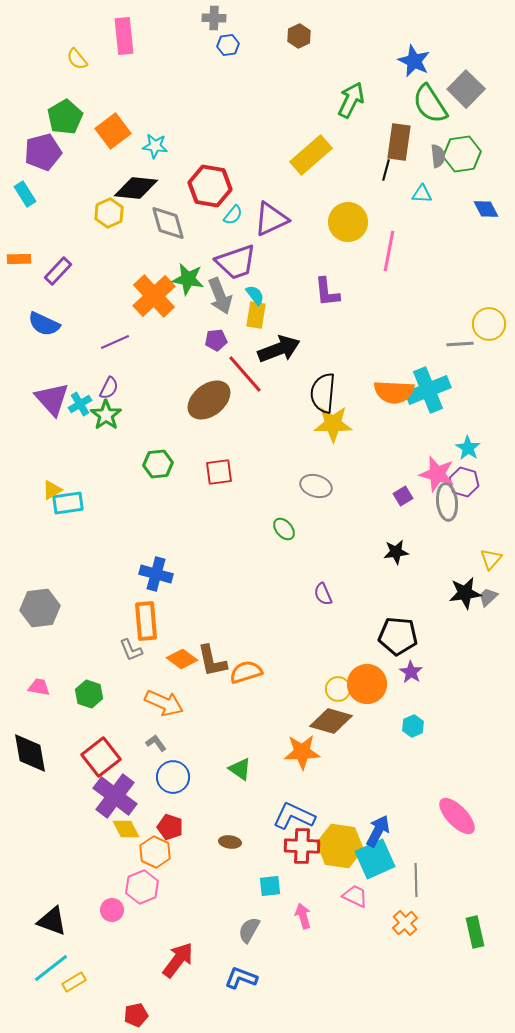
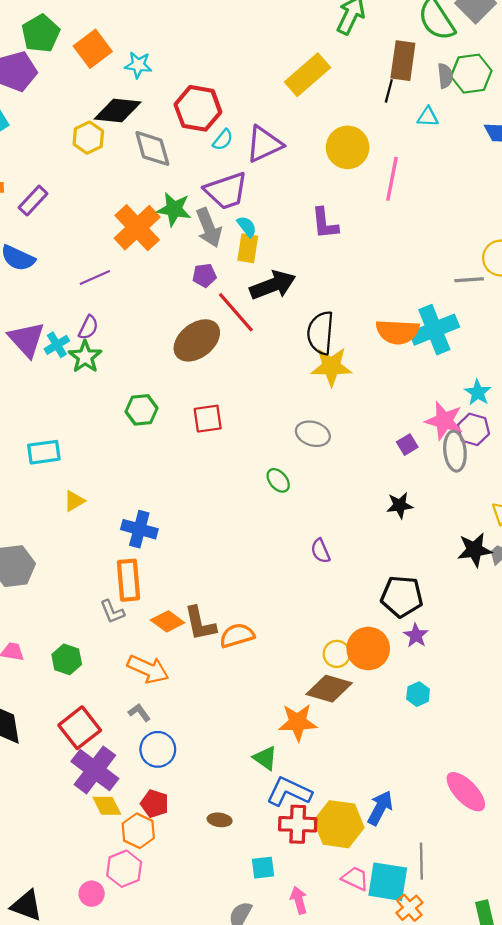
yellow triangle: (52, 490) -> (74, 501), moved
green triangle: (240, 769) -> (265, 758), moved
cyan square: (375, 859) -> (388, 882), moved, turned 33

